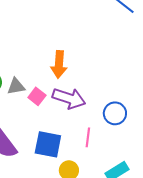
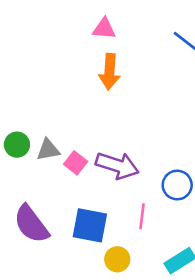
orange arrow: (59, 64) -> (109, 72), moved

